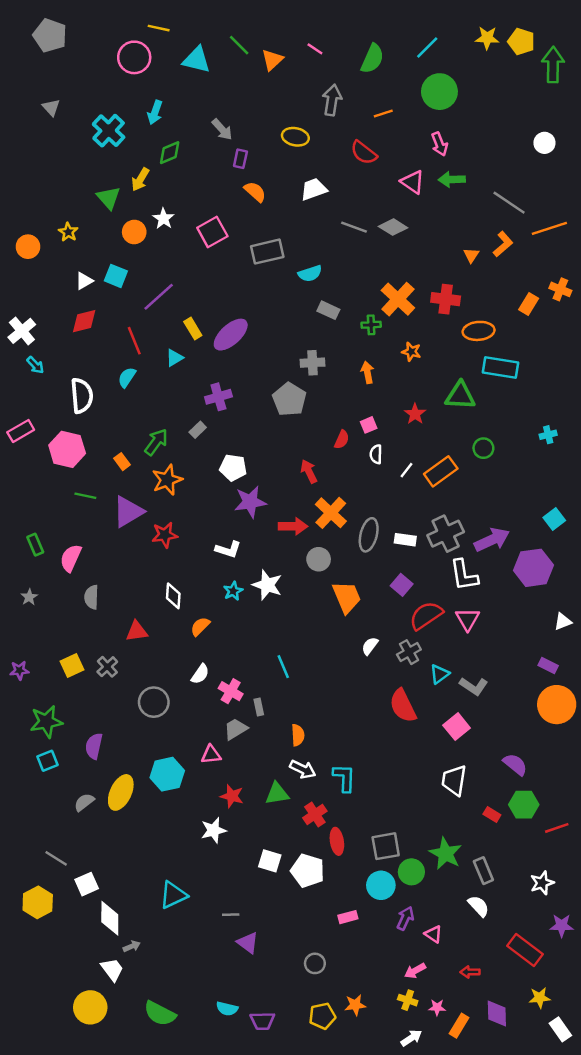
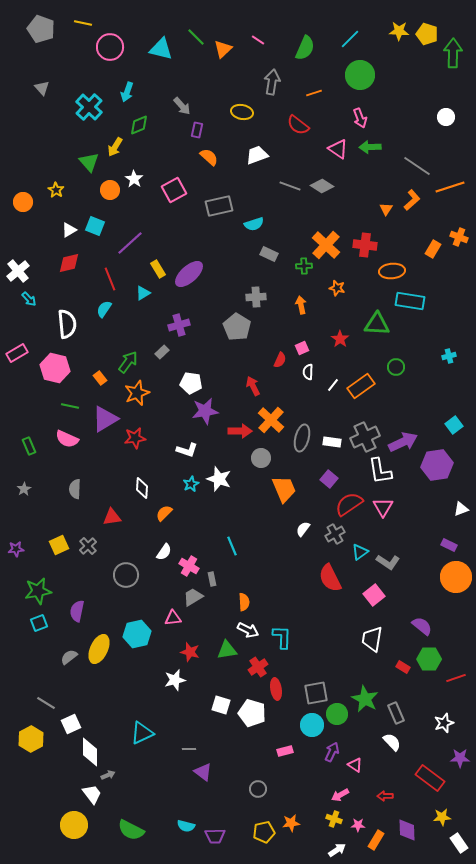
yellow line: (159, 28) -> (83, 23), moved
pink semicircle: (71, 558) -> (67, 439), moved, turned -90

